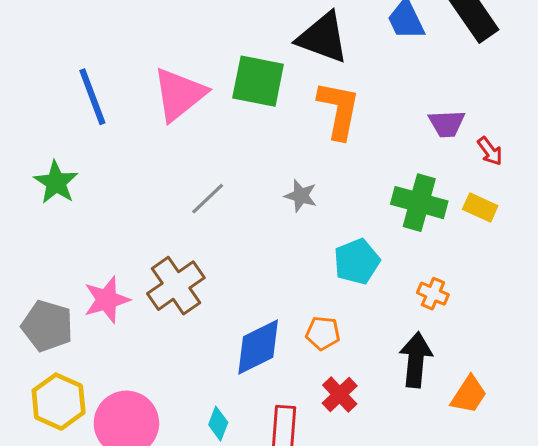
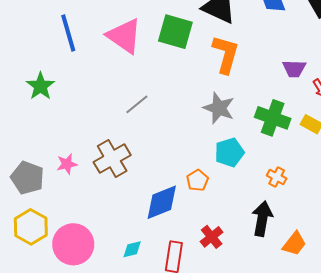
pink triangle: (179, 94) -> (124, 36), turned -51
gray star: (301, 196) -> (219, 108), moved, size x1.5
pink star: (107, 300) -> (67, 164), size x0.7
orange pentagon: (323, 333) -> (197, 180), moved, turned 30
cyan diamond: (218, 424) -> (132, 249), turned 50

